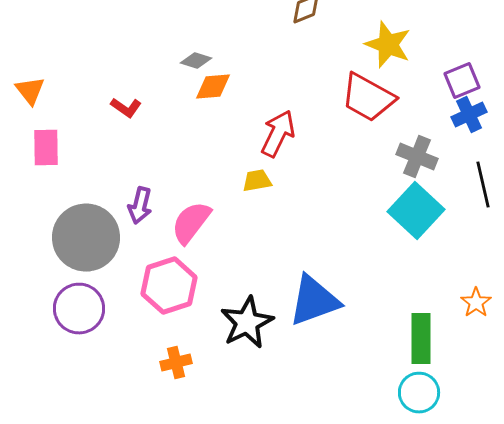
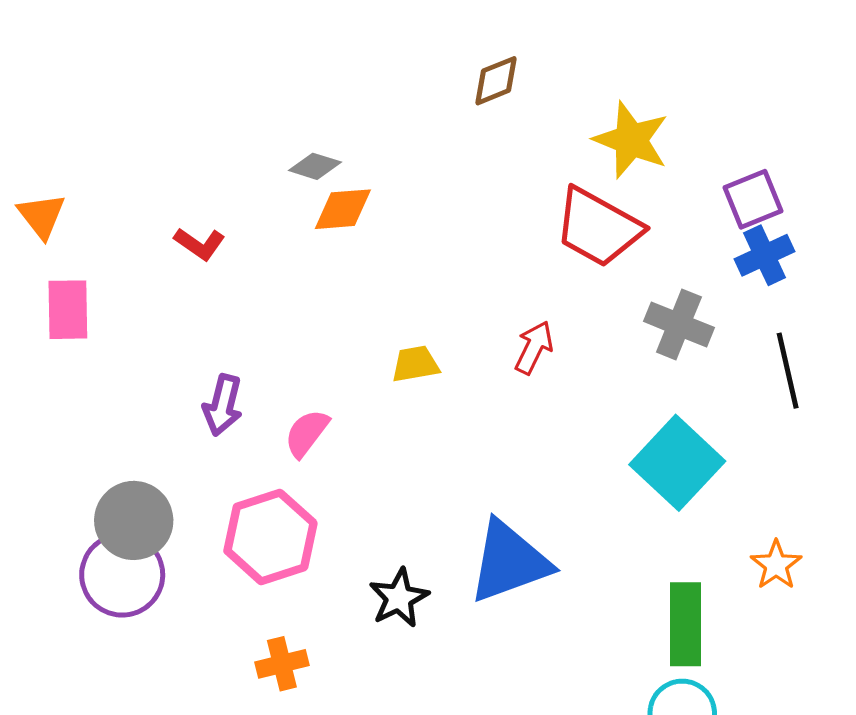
red arrow: (278, 134) -> (534, 348), moved, size x0.7
cyan square: (416, 211) -> (677, 463), moved
pink semicircle: (191, 223) -> (307, 433), size x0.7
gray circle: (86, 238) -> (134, 520), moved, size x0.7
black star: (247, 323) -> (399, 598), size x0.7

